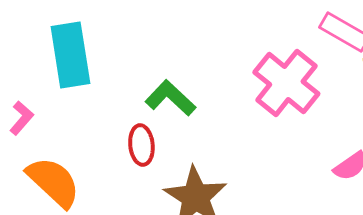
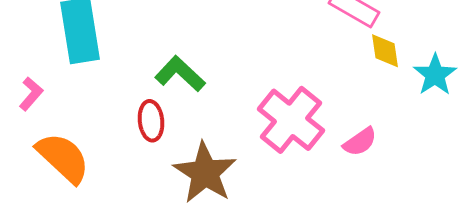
pink cross: (286, 83) -> (291, 120), moved

